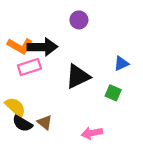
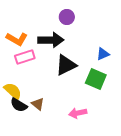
black arrow: (42, 47) -> (51, 40), moved
green square: (113, 93) -> (96, 79), size x1.5

